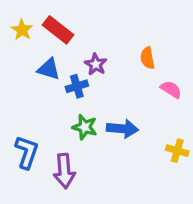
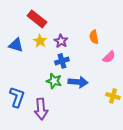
yellow star: (22, 30) -> (40, 41), moved
blue triangle: (49, 69) -> (16, 45), moved
blue cross: (77, 86) -> (62, 61), moved
pink semicircle: (171, 89) -> (109, 57), turned 104

